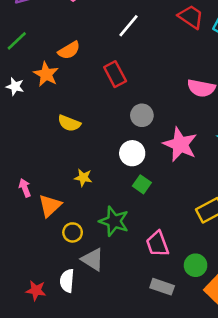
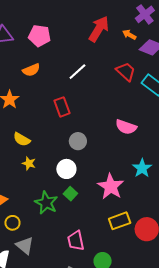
orange semicircle: (69, 50) -> (31, 70), moved
pink star: (180, 144) -> (111, 186), moved
yellow star: (83, 178) -> (29, 163), moved
green star: (114, 221) -> (46, 203), moved

